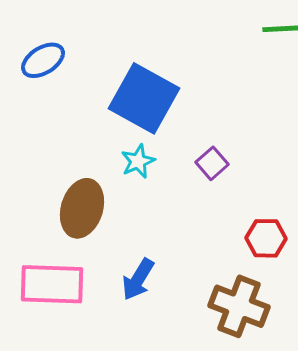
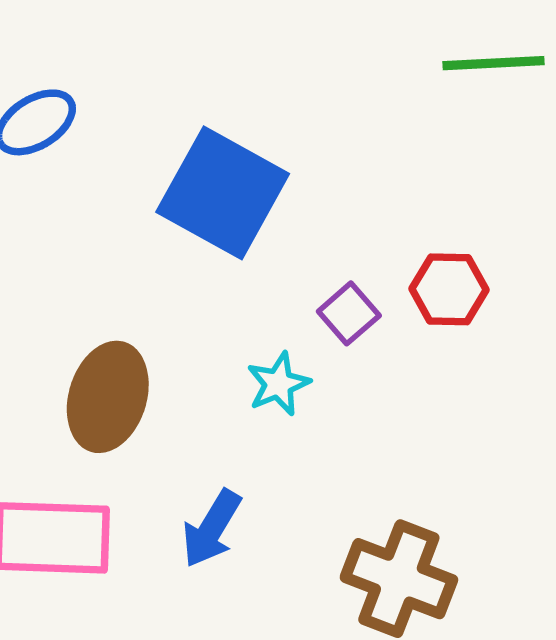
cyan star: (138, 161) -> (278, 384), moved
red hexagon: (266, 238) -> (449, 289), moved

